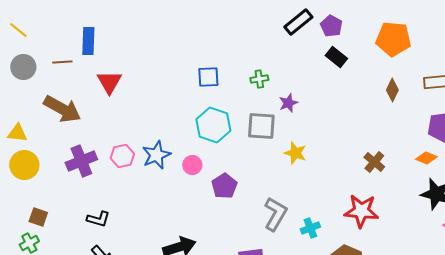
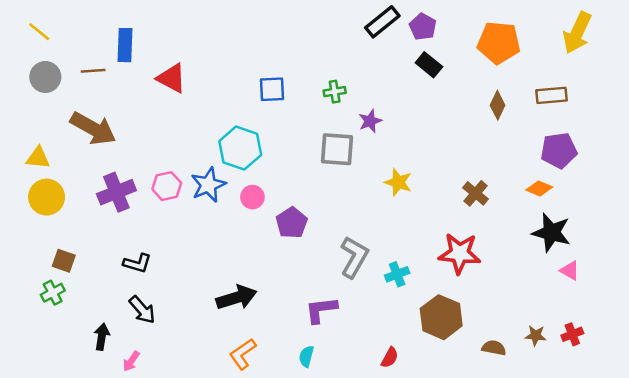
red triangle: (109, 82) -> (172, 78), moved, turned -32
cyan hexagon: (213, 125) -> (240, 148), moved
yellow star: (295, 153) -> (398, 182), moved

